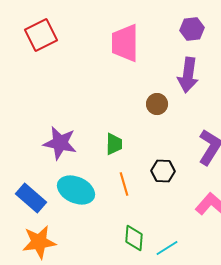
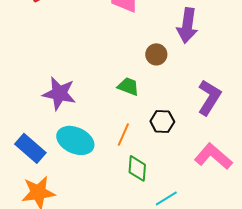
green trapezoid: (114, 144) -> (128, 86), moved, turned -70
orange line: (124, 184) -> (123, 134), turned 40
green diamond: (134, 238) -> (137, 168), moved

